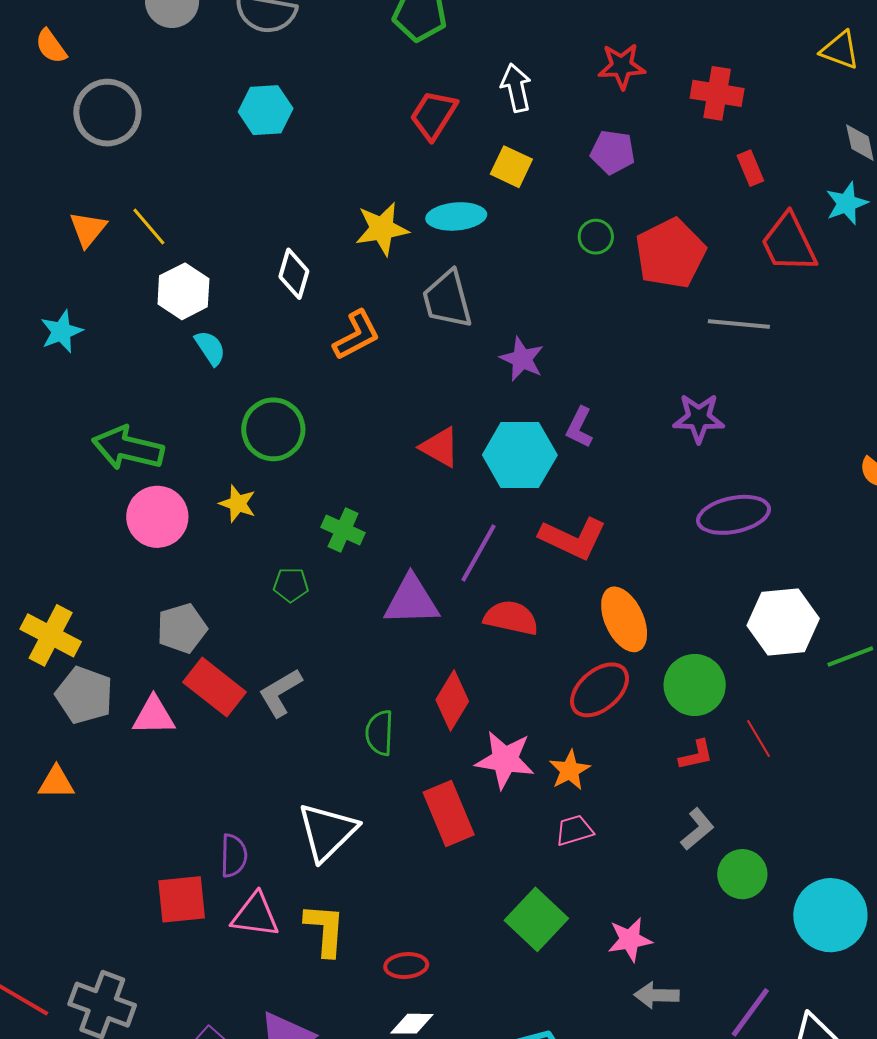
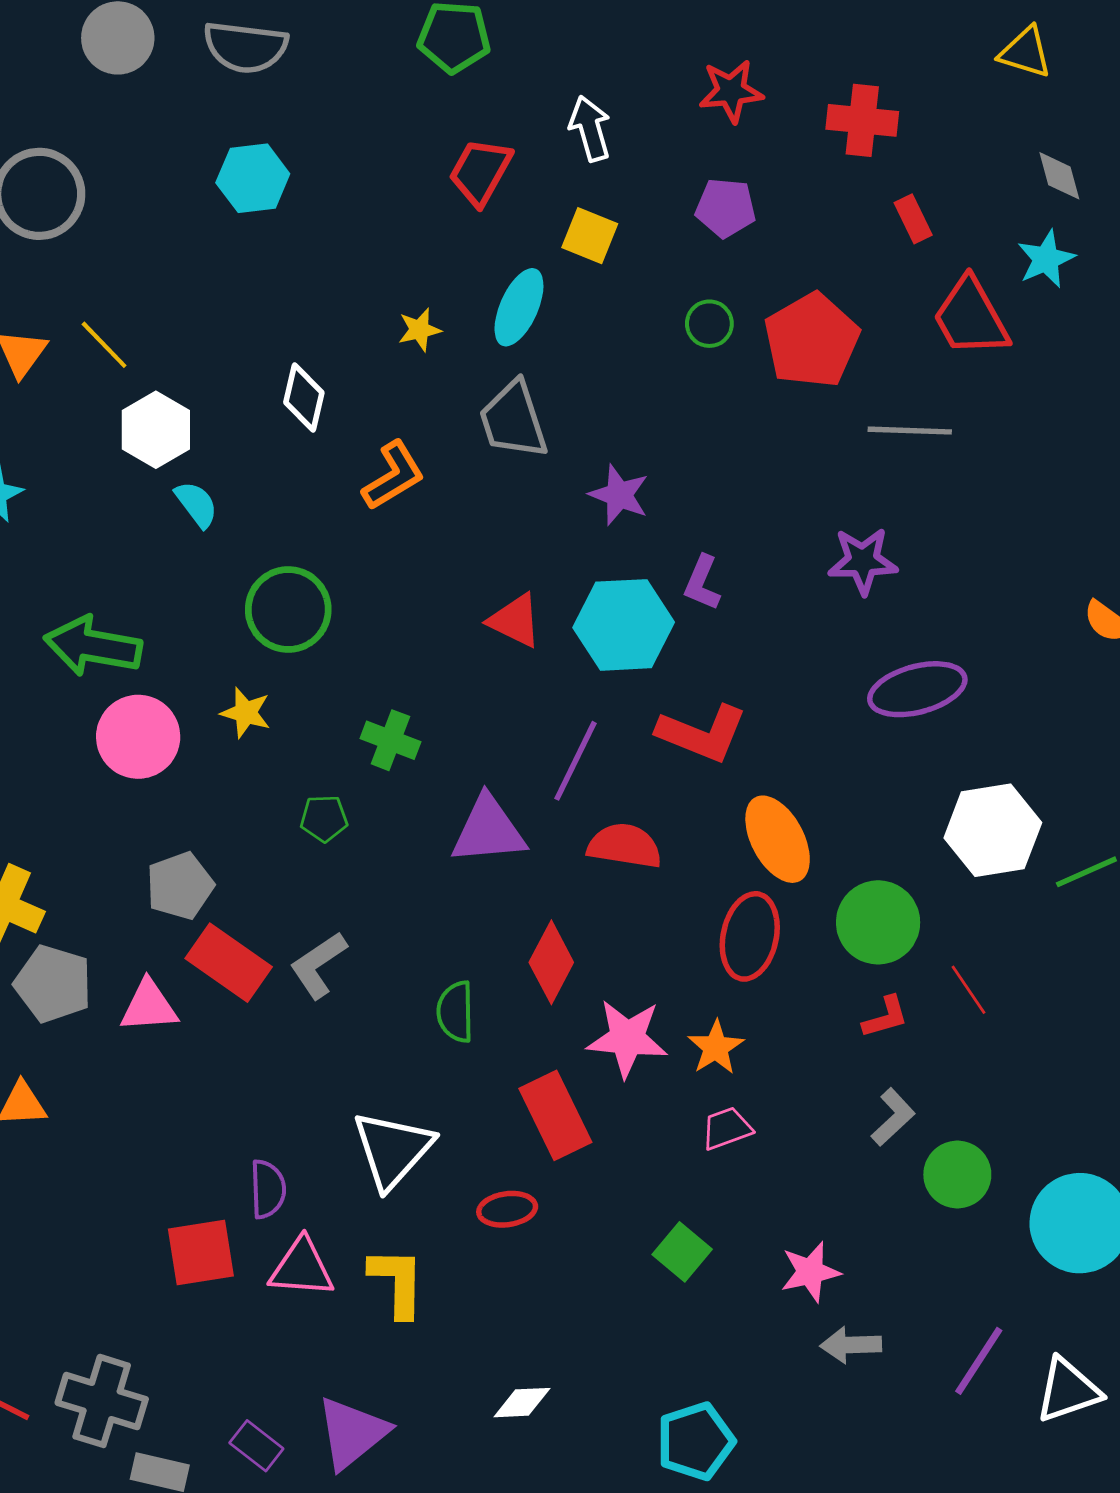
cyan ellipse: (456, 216) -> (519, 307), turned -58
yellow star: (382, 229) -> (419, 330), size x0.6
red ellipse: (600, 690) -> (750, 936), turned -34
green square: (536, 919) -> (682, 1252), size x0.7
red ellipse: (406, 966) -> (507, 1209), moved

